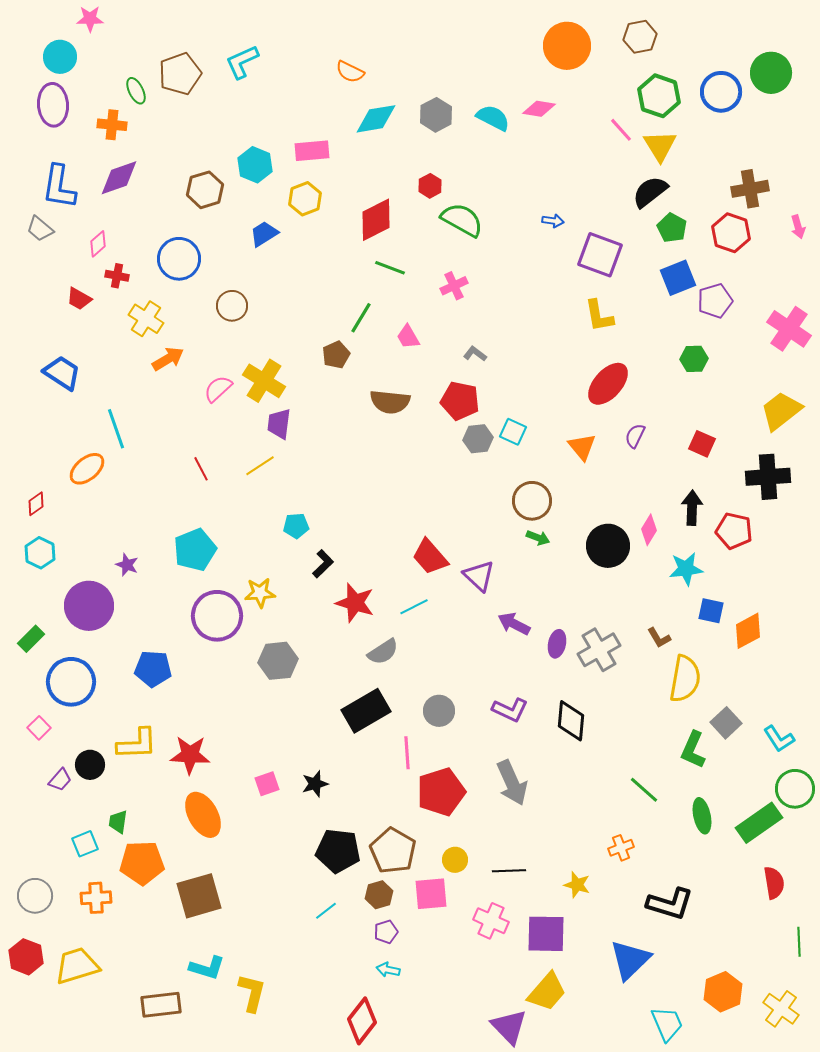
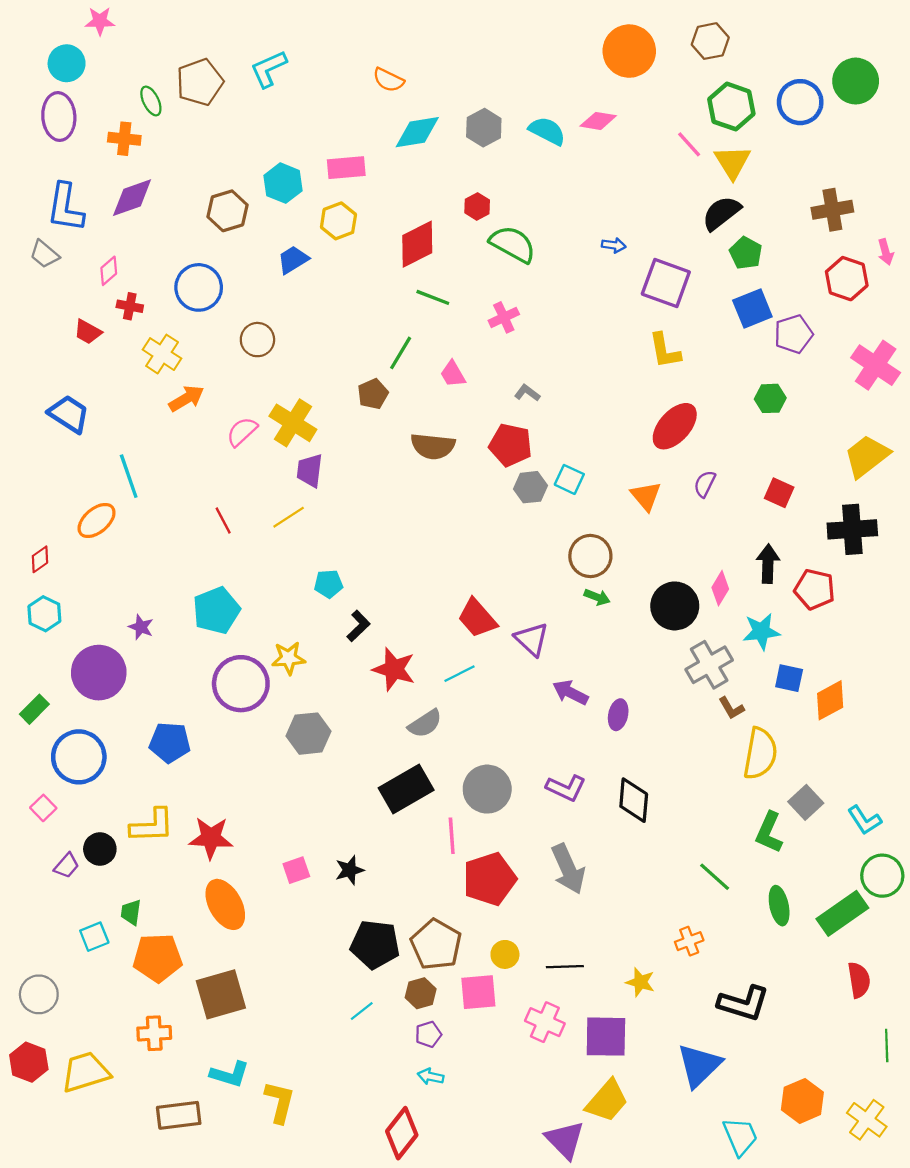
red hexagon: (731, 233) -> (847, 279), moved
gray cross: (599, 650) -> (709, 665), moved
gray circle: (439, 711) -> (487, 789), size x1.4
orange cross: (96, 898) -> (154, 1033), moved

